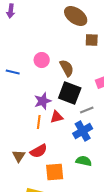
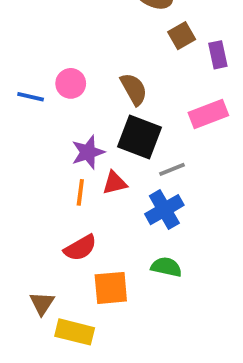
brown square: (92, 40) -> (182, 36), turned -32
pink circle: (42, 60) -> (71, 83), moved
brown triangle: (19, 156) -> (42, 303), moved

